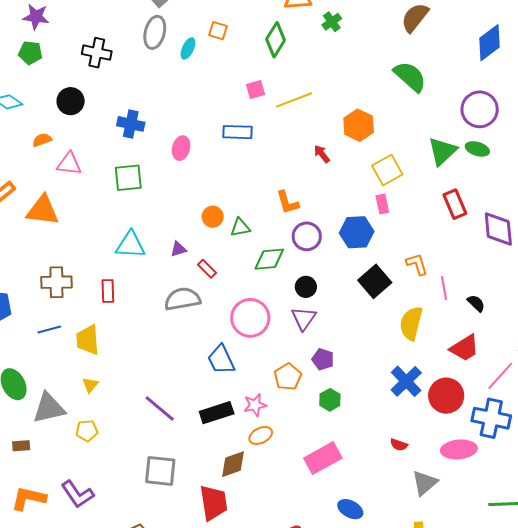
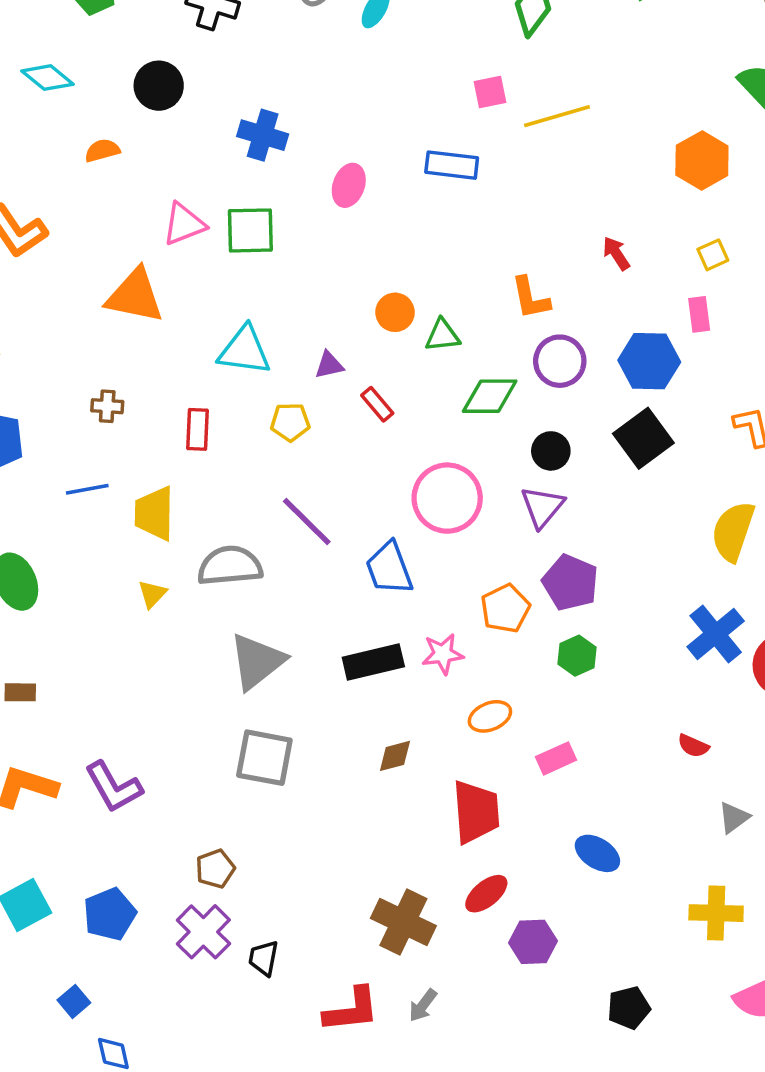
orange hexagon: (359, 125) -> (702, 160), moved
red arrow: (322, 154) -> (616, 253), moved
pink triangle: (69, 164) -> (184, 224), moved, turned -32
yellow square: (387, 170) -> (713, 255), size x0.6
orange triangle: (43, 210) -> (135, 296), moved
black square: (375, 281) -> (643, 438), moved
brown cross: (56, 282) -> (107, 406), size x0.6
gray semicircle: (182, 299) -> (230, 566), moved
purple pentagon: (323, 359) -> (570, 583), size x1.4
gray triangle: (49, 408) -> (257, 661), moved, turned -30
purple line: (160, 409) -> (307, 522), moved
yellow pentagon: (87, 431) -> (290, 422), moved
orange ellipse: (261, 435) -> (490, 716), moved
pink rectangle: (323, 458) -> (556, 758), size x0.6
brown diamond: (233, 464) -> (395, 756), size x0.7
gray triangle: (425, 483) -> (734, 818), size x0.7
red trapezoid: (214, 503) -> (476, 812), moved

